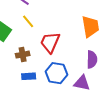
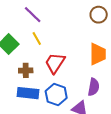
blue rectangle: (29, 76) -> (28, 93), size x1.5

